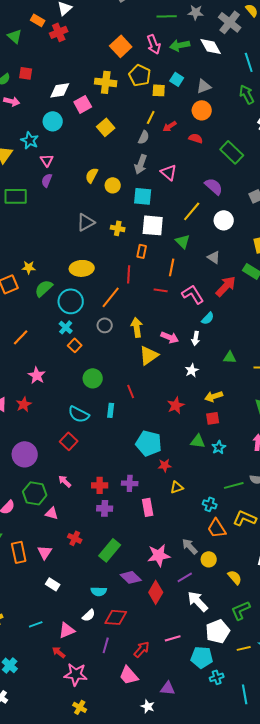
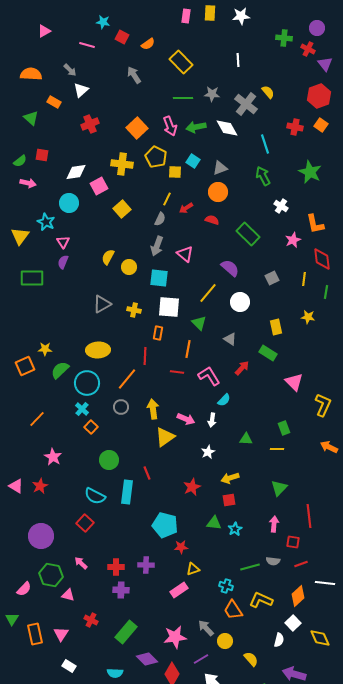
red cross: (59, 32) -> (90, 124), moved
red arrow: (226, 286) -> (242, 368), size x0.7
cyan rectangle: (111, 410) -> (127, 492), size x1.6
pink rectangle: (148, 507) -> (179, 590), moved, turned 66

